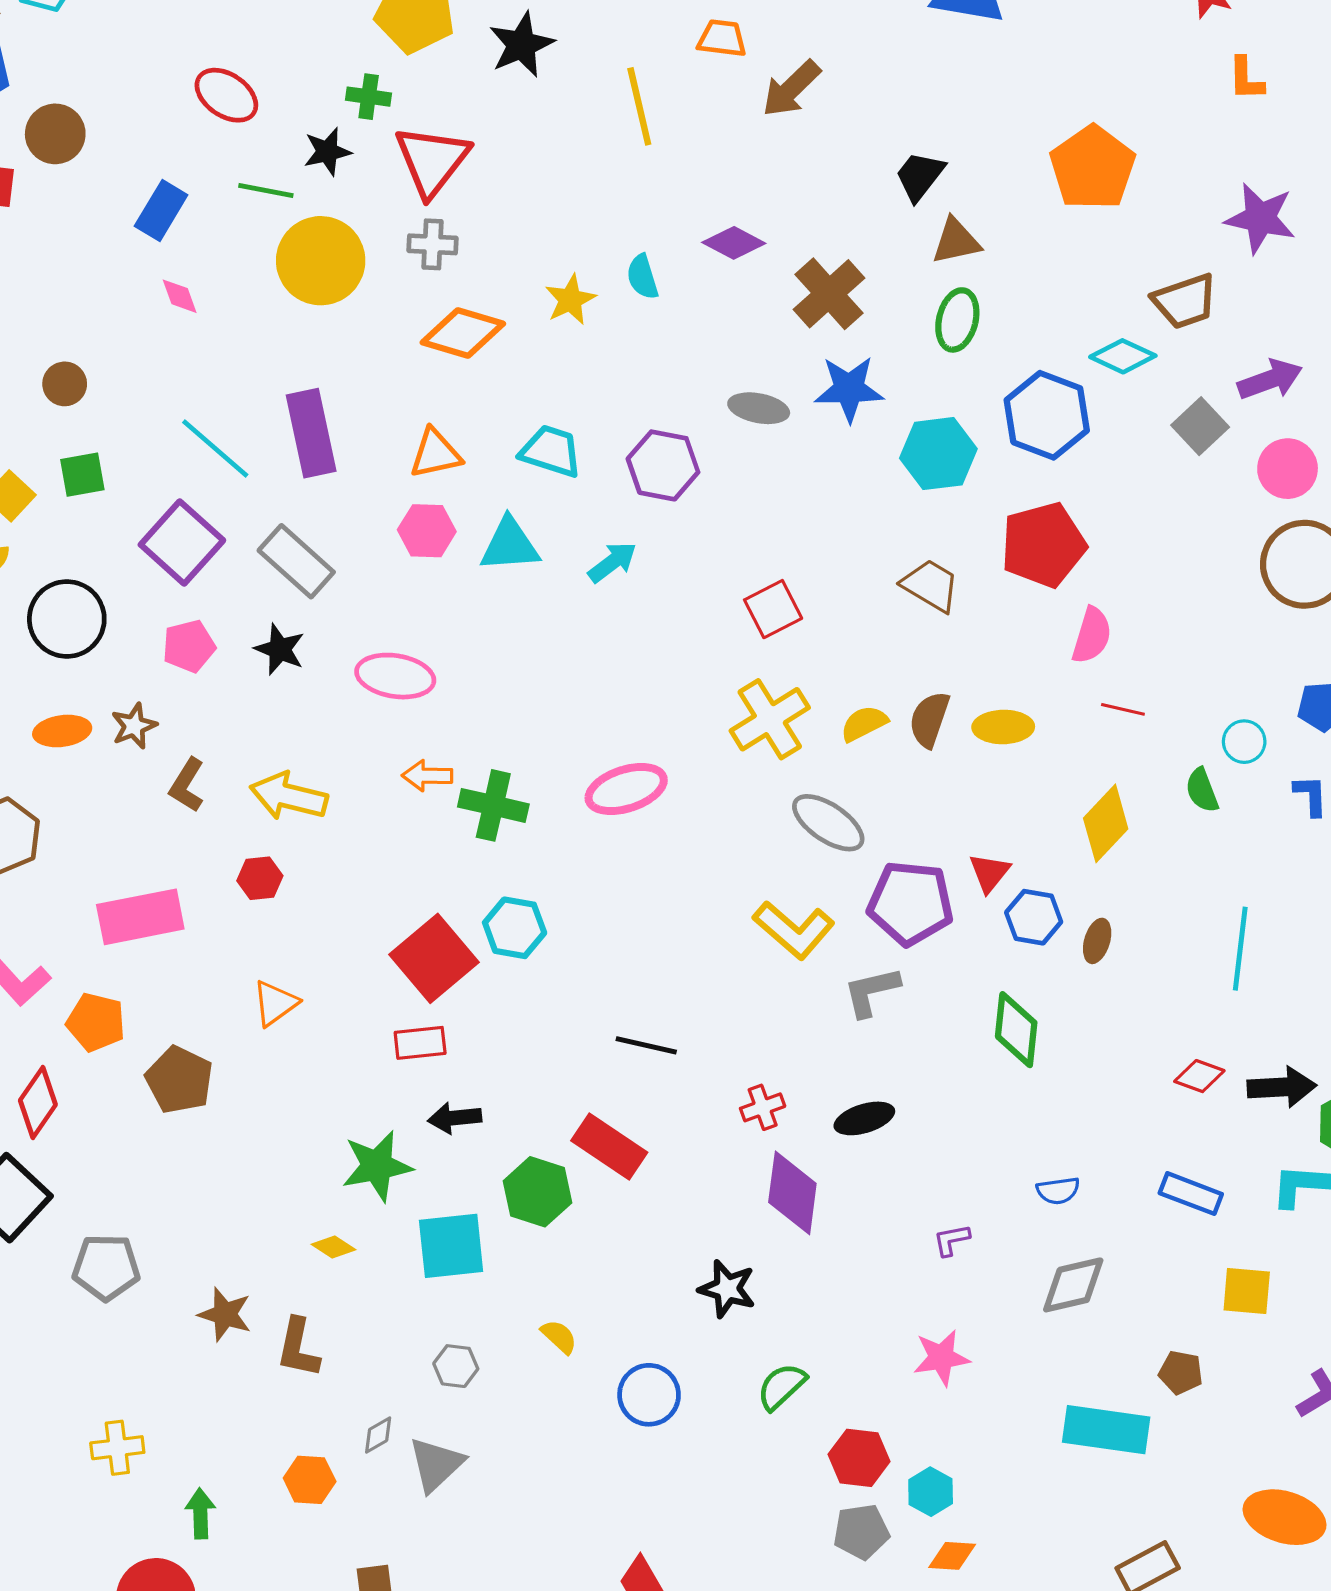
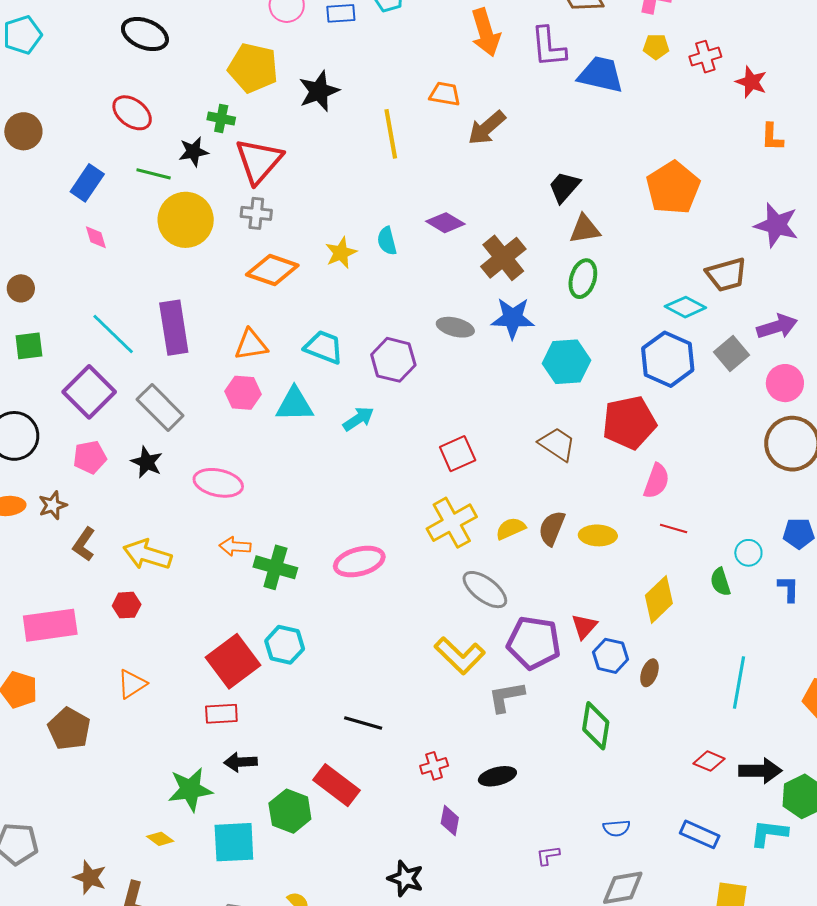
blue hexagon: (1047, 415) -> (668, 359), moved
purple diamond: (792, 1193) -> (450, 820), size x0.6

